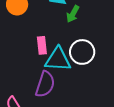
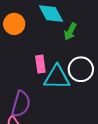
purple semicircle: (45, 84) -> (21, 104), moved

